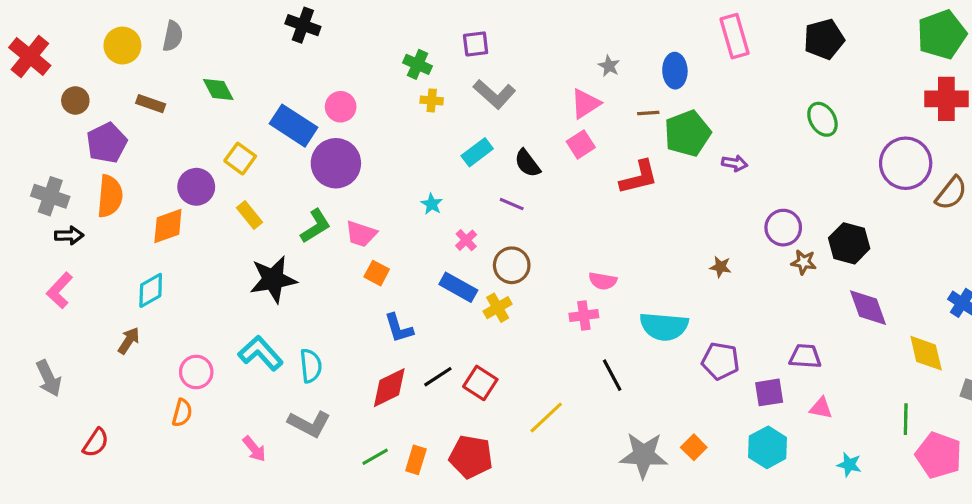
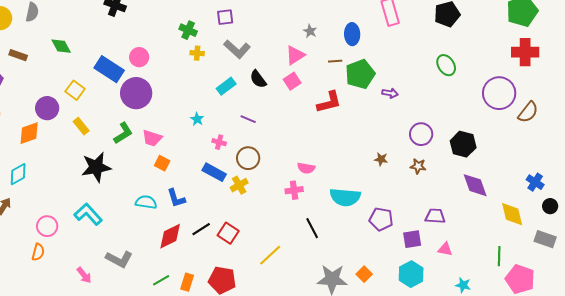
black semicircle: (527, 163) -> (258, 79), moved
pink cross: (466, 240) -> (219, 142), turned -32
brown star: (804, 262) -> (418, 166), moved
cyan semicircle: (311, 366) -> (146, 202), moved, turned -75

